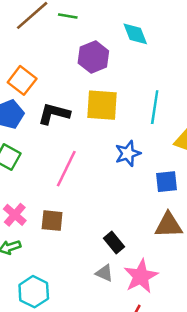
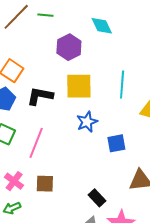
blue star: (128, 153) -> (87, 122), moved
pink line: (66, 169) -> (36, 143), moved
blue square: (167, 182) -> (116, 143), moved

